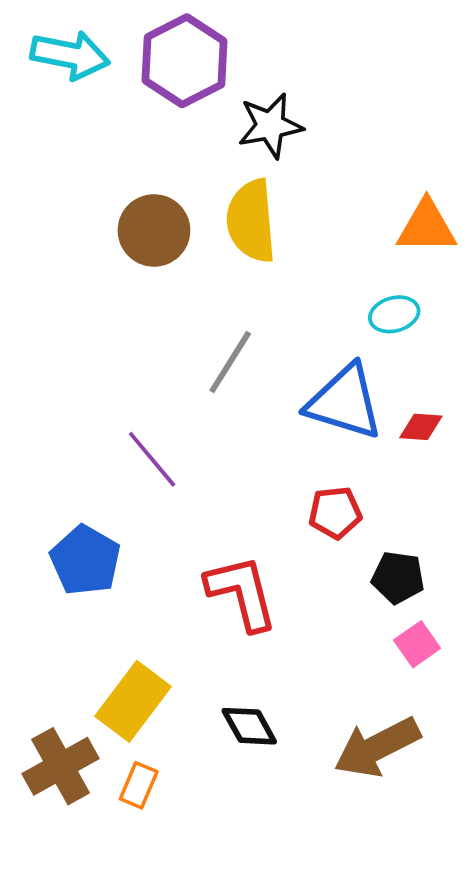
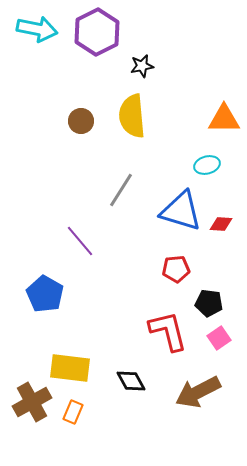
black star: (270, 126) -> (142, 66), size x0.7
brown circle: (154, 230) -> (81, 121), size x0.7
red L-shape: (242, 593) -> (168, 331), moved
yellow rectangle: (133, 701) -> (70, 368), turned 60

